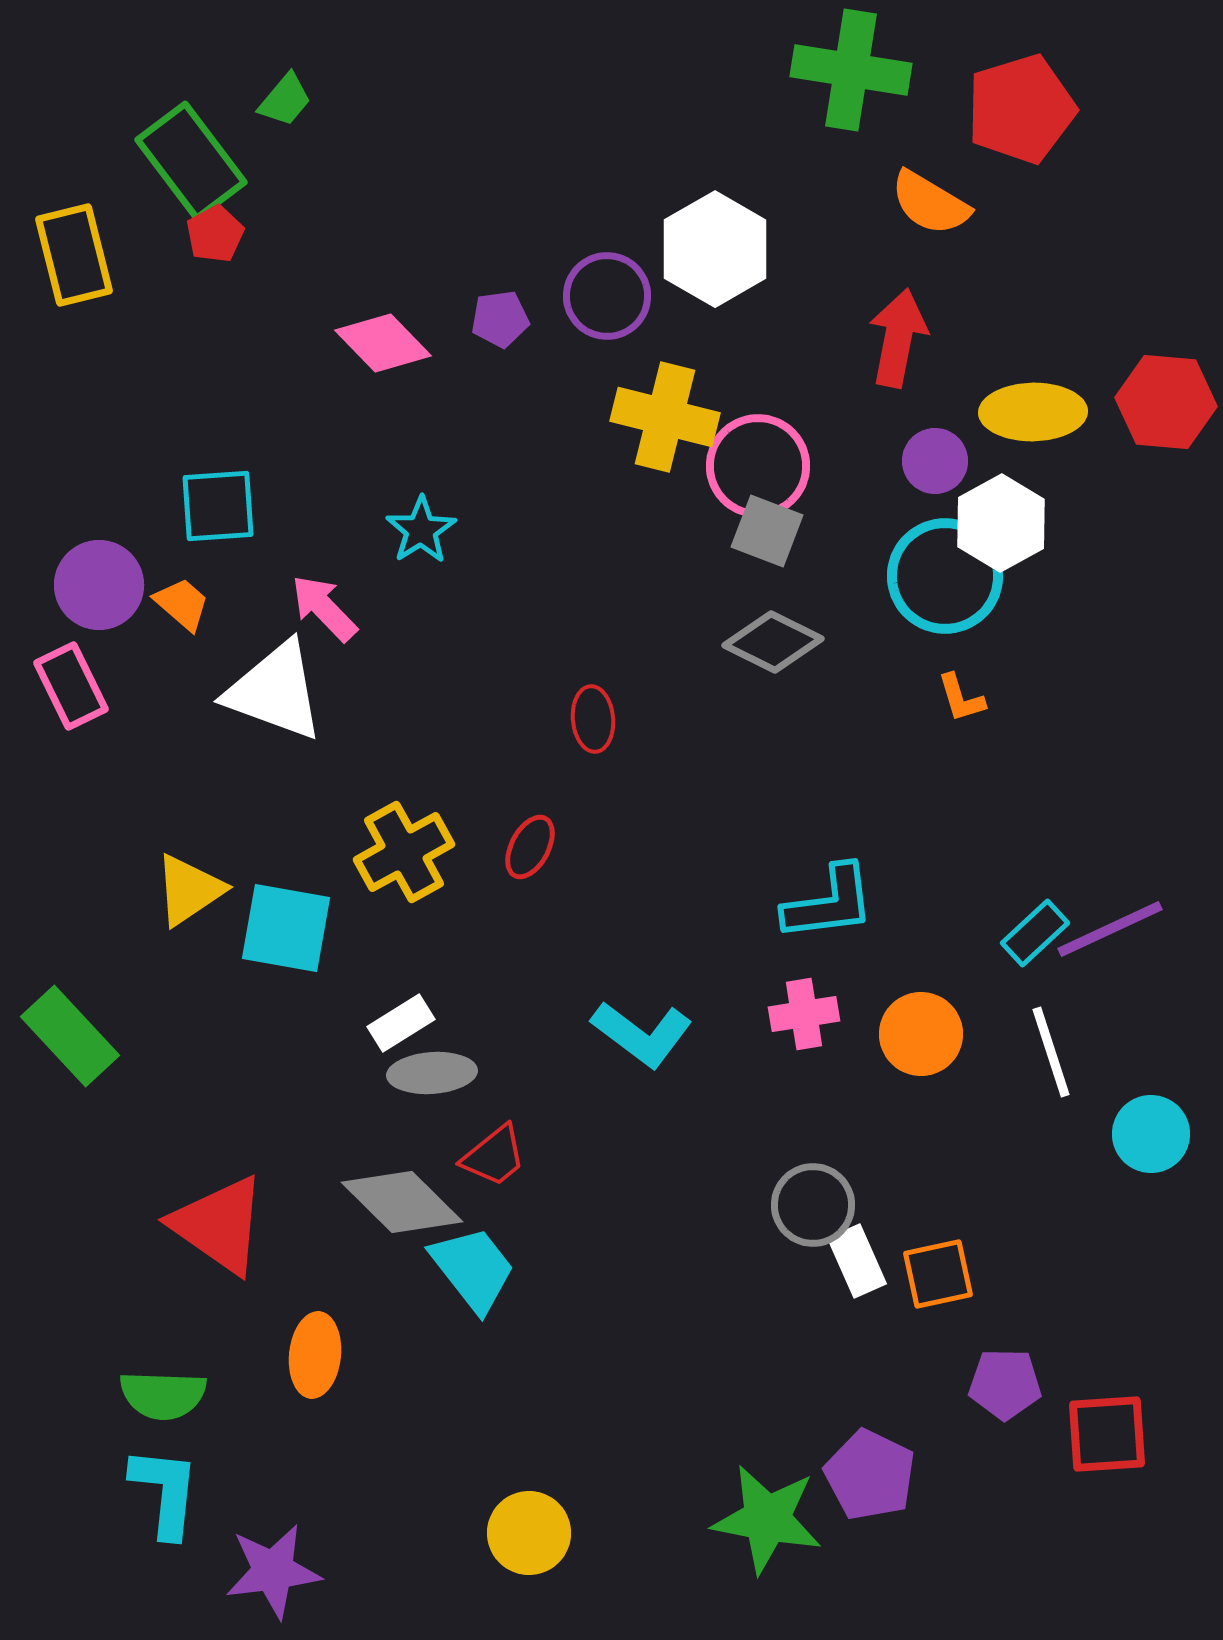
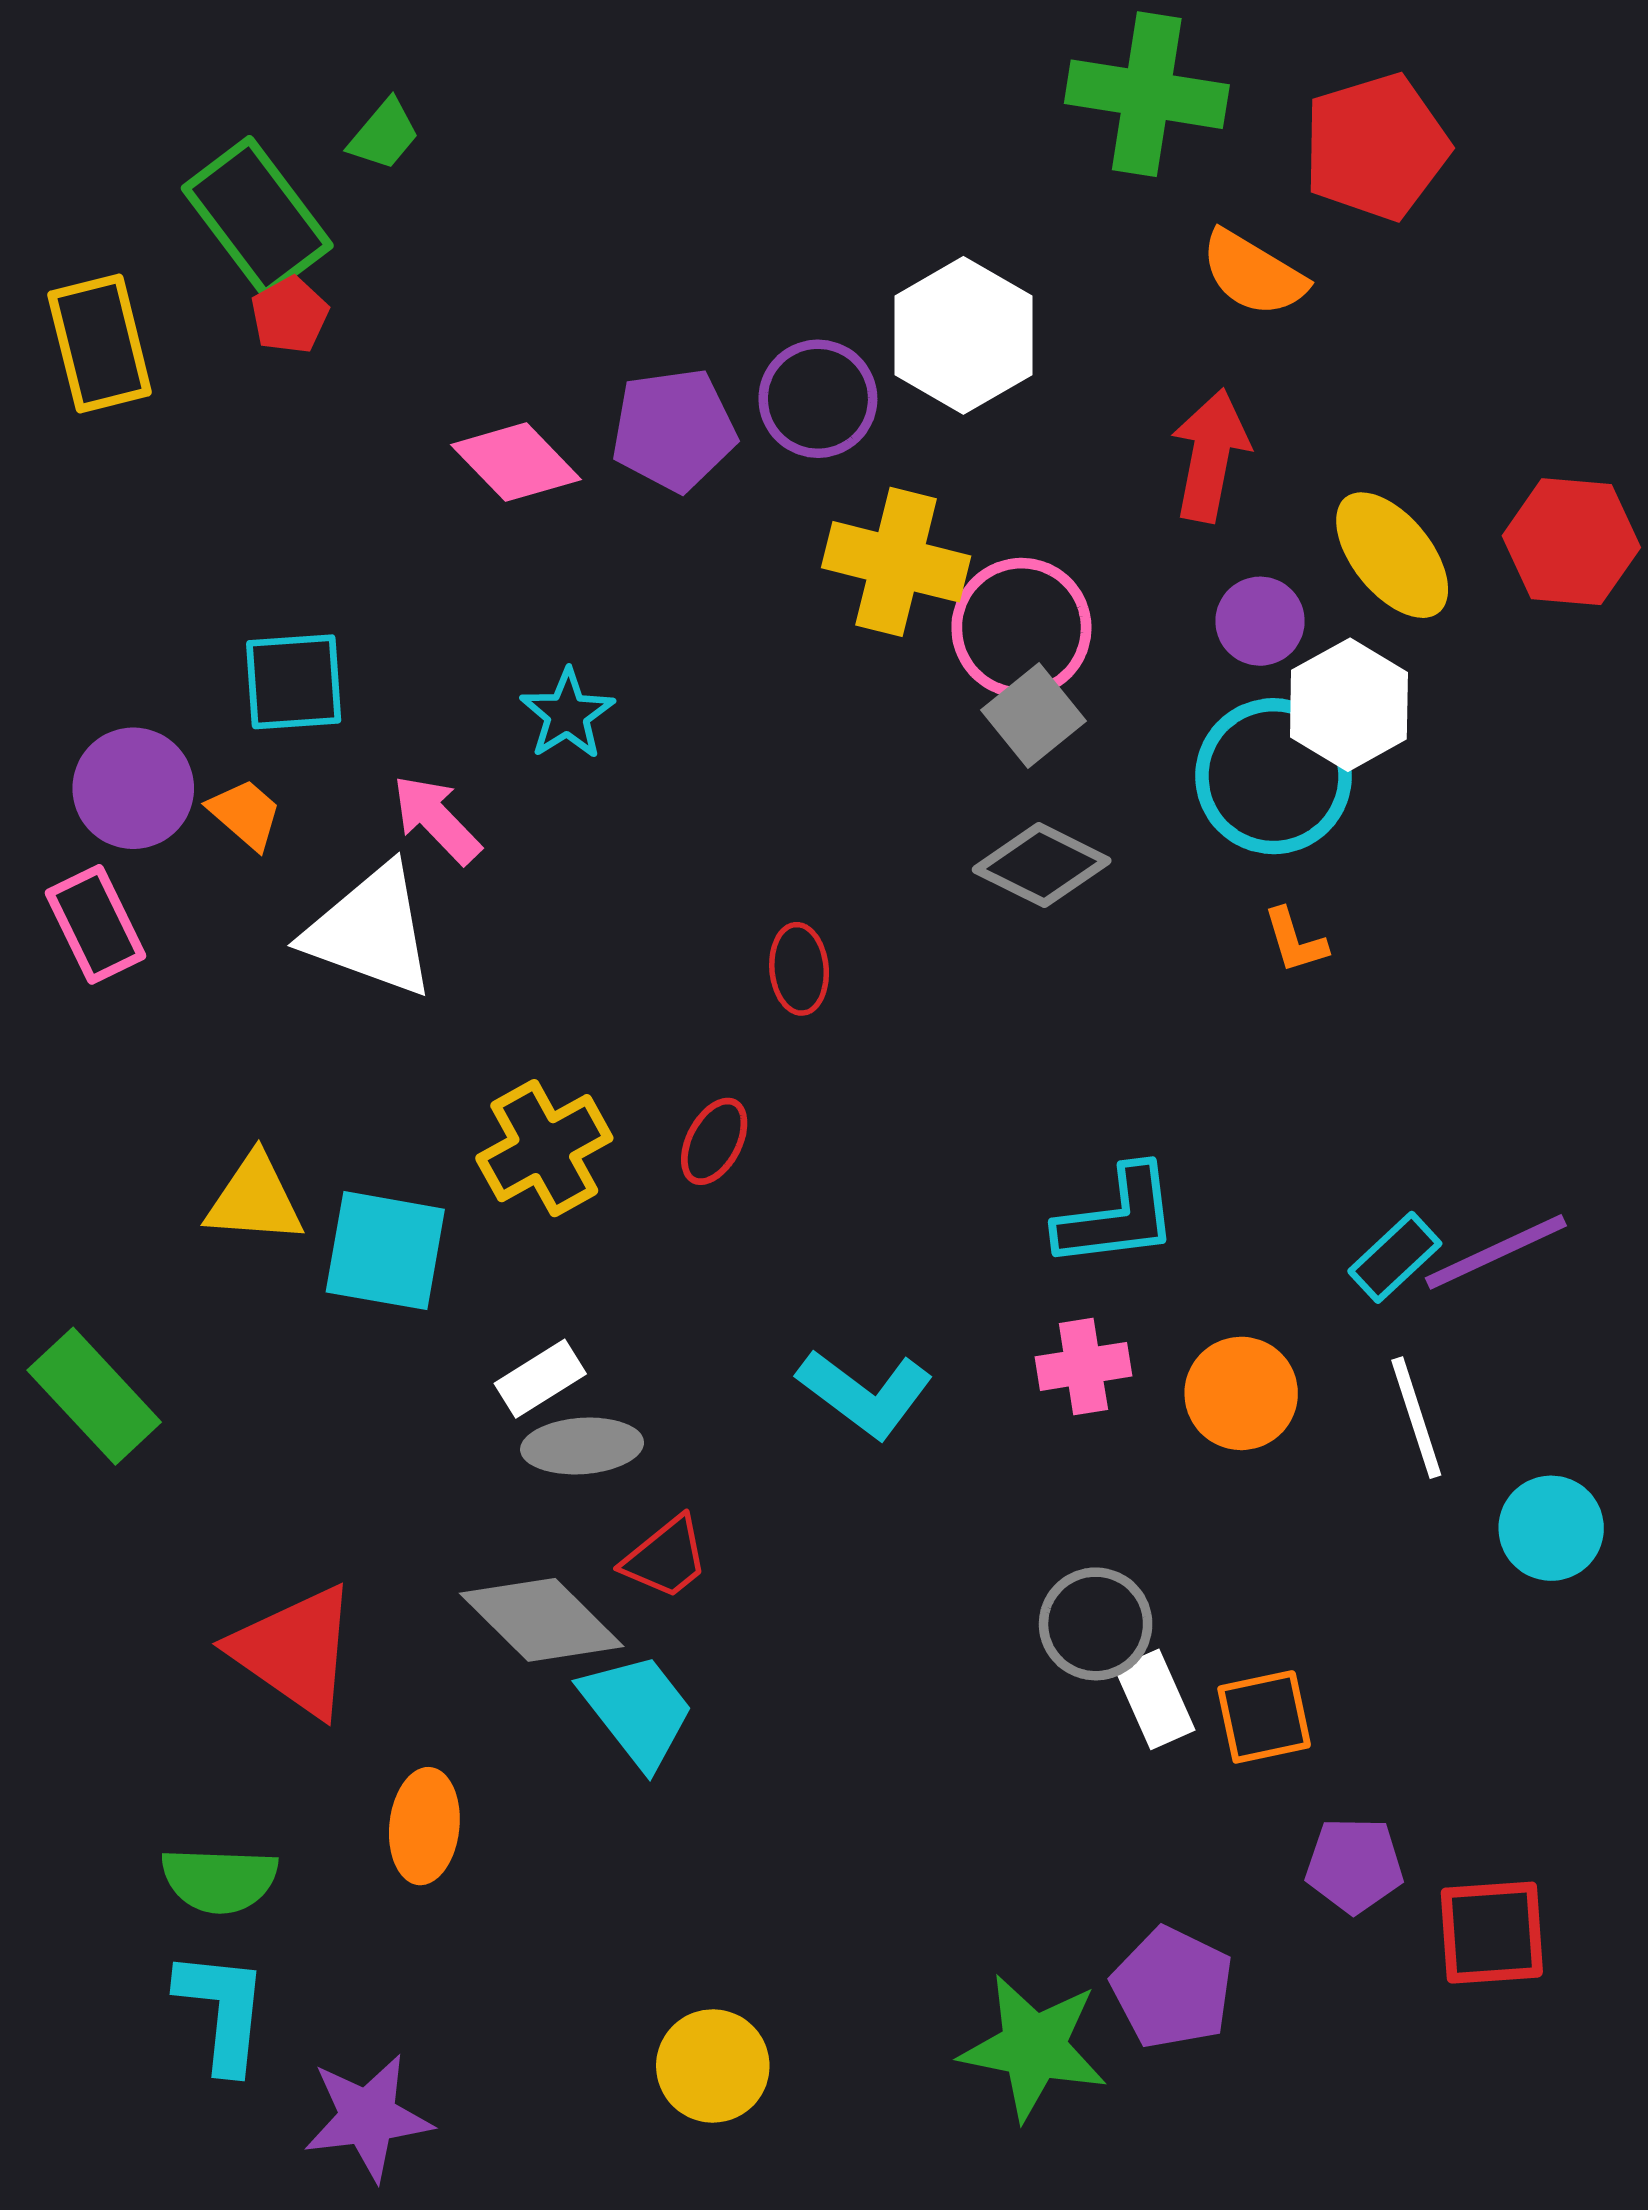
purple pentagon: (500, 319) -> (674, 430), size x1.6
yellow ellipse: (1033, 412) -> (1392, 555), turned 52
gray square: (767, 531) -> (1034, 715), turned 30
yellow triangle: (189, 890) -> (255, 1199), turned 38

